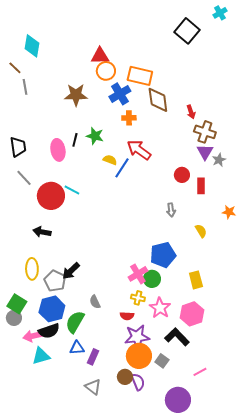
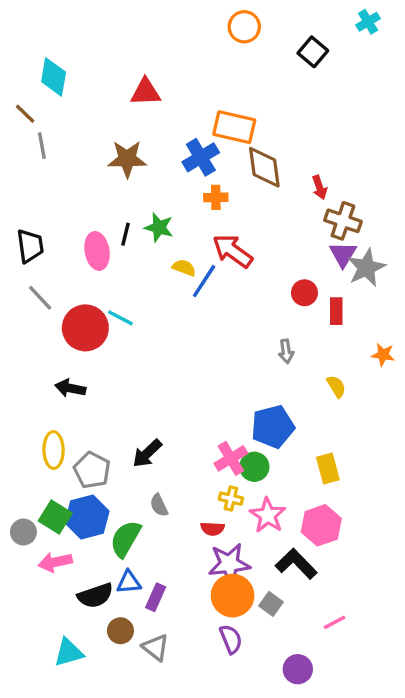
black square: (187, 31) -> (313, 52), size x0.7
red triangle: (100, 56) -> (146, 92), moved
orange circle: (106, 71) -> (244, 27), moved
gray star: (219, 160) -> (366, 268), size x1.6
black arrow: (71, 271) -> (147, 453), moved
green square: (17, 304) -> (55, 517), moved
black semicircle: (49, 331) -> (95, 596), moved
cyan triangle: (41, 356) -> (69, 652), moved
brown circle: (125, 377) -> (120, 631), moved
purple circle: (178, 400) -> (298, 669), size x0.7

